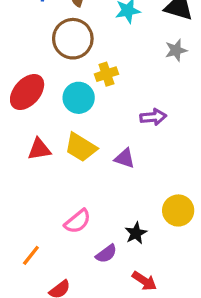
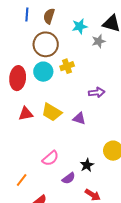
gray star: (176, 50) -> (99, 41), moved
red ellipse: (27, 92) -> (18, 78), turned -35
cyan circle: (79, 98) -> (43, 72), moved

